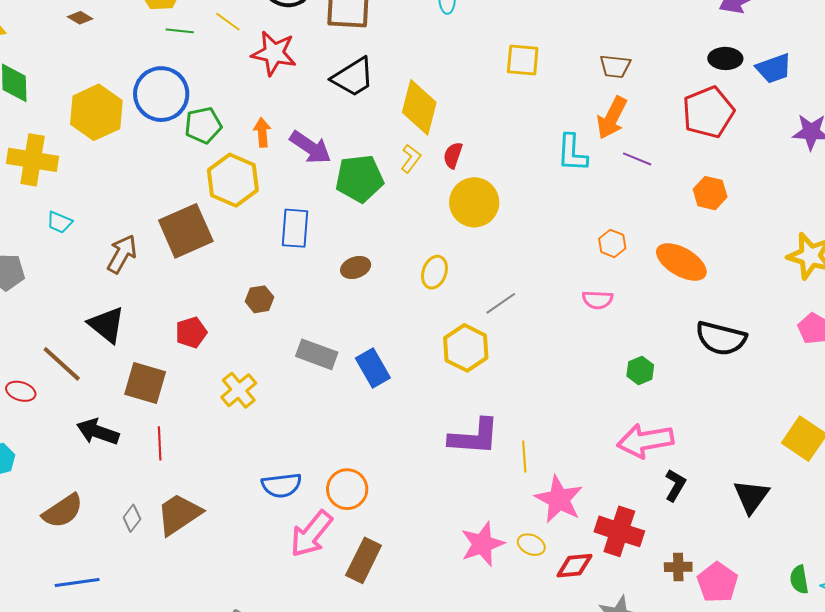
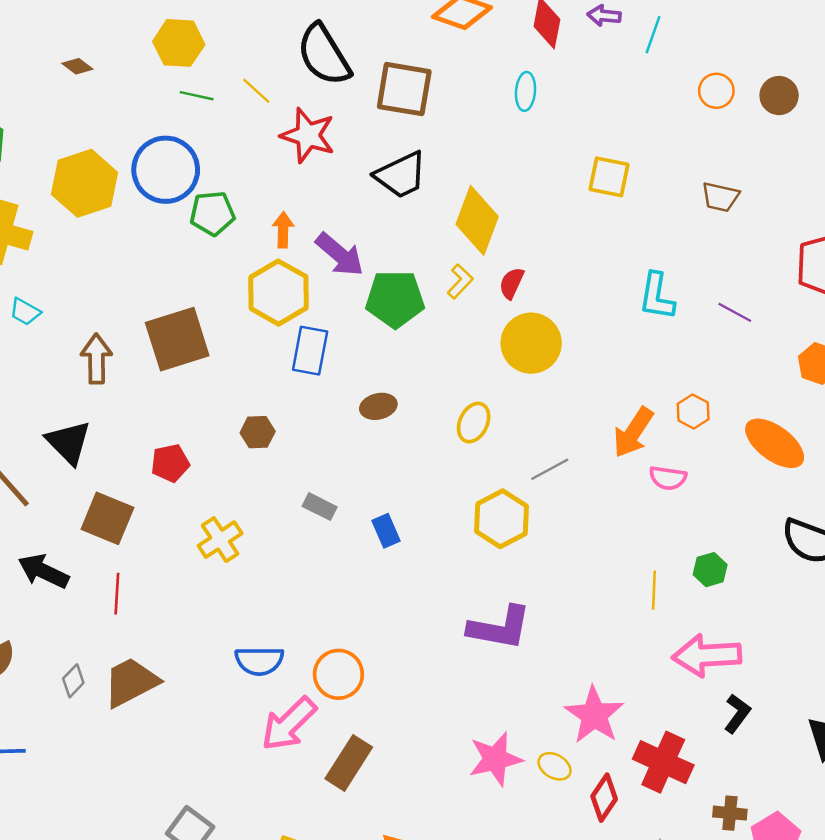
orange arrow: (612, 118) -> (633, 432), moved
yellow hexagon: (233, 180) -> (278, 293), moved
brown arrow: (122, 254) -> (96, 359), turned -36
gray rectangle: (317, 354) -> (320, 507), size x0.7
blue rectangle: (373, 368) -> (386, 531), size x0.7
yellow line: (524, 457) -> (654, 590), moved
red diamond: (574, 566) -> (604, 798), turned -57

